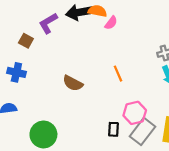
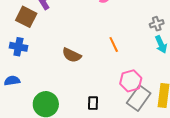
brown square: (26, 41) -> (26, 17), size x1.5
black rectangle: (114, 129) -> (93, 103), moved

